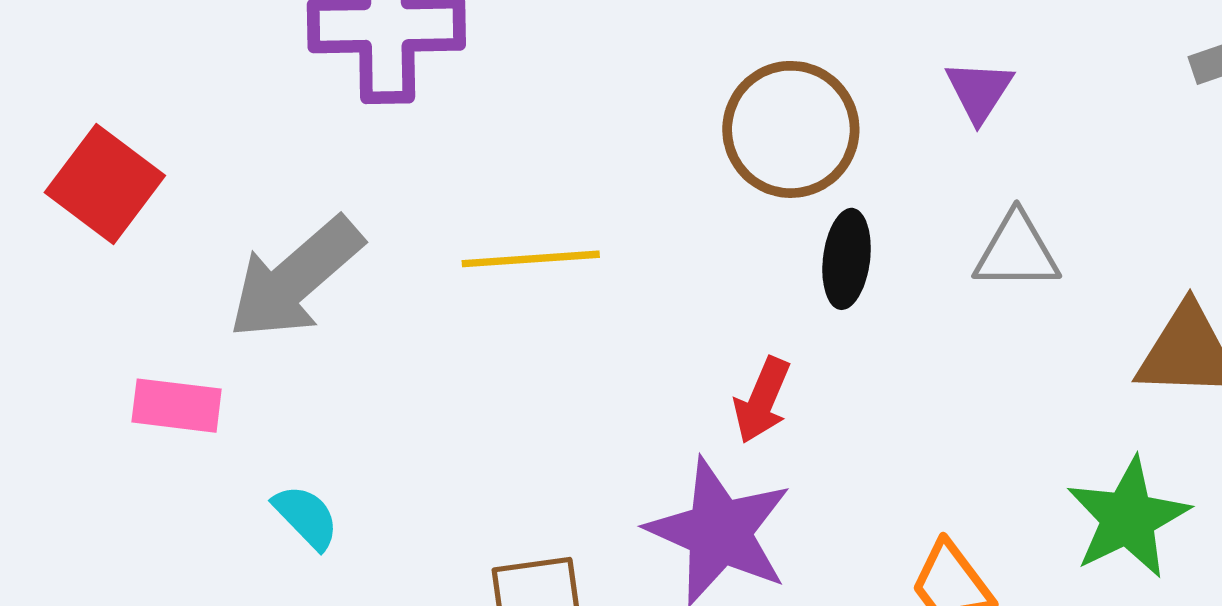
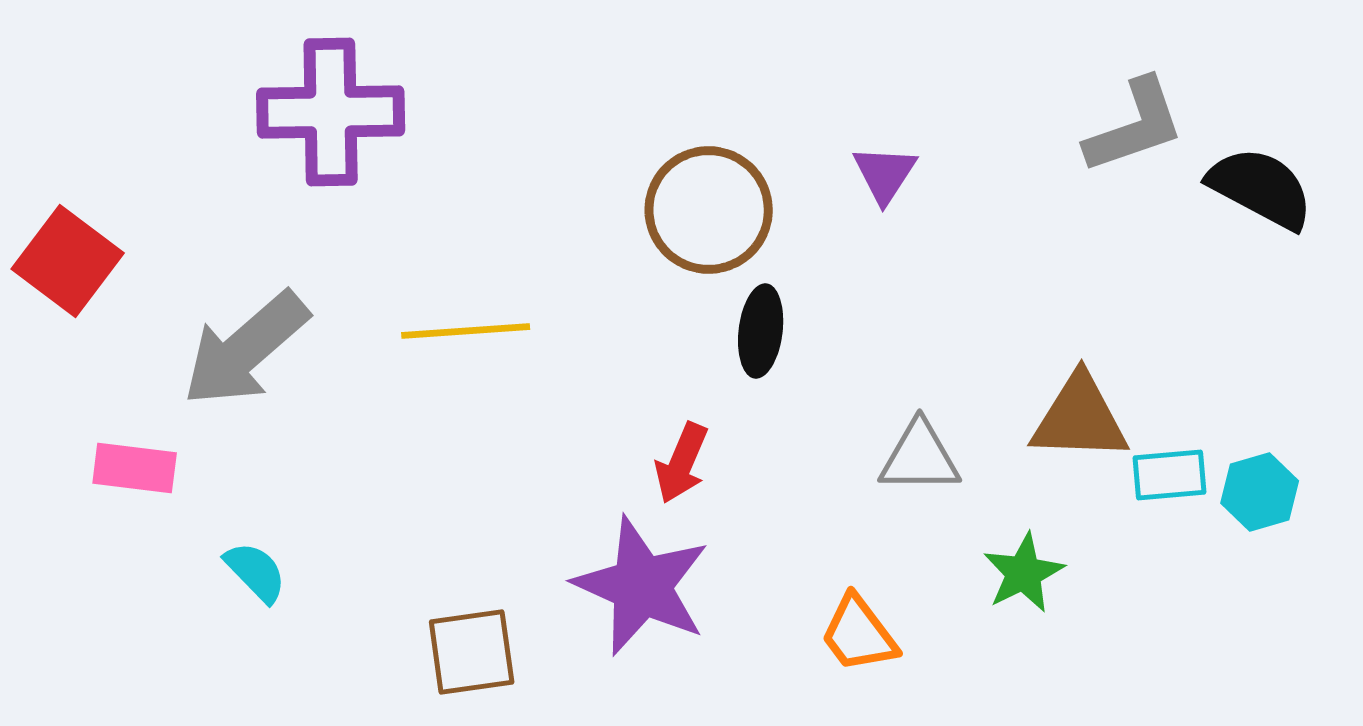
gray triangle: (1017, 251) -> (920, 457), moved
green star: (1128, 518) -> (1024, 573), size x0.7

